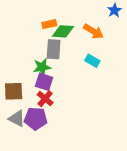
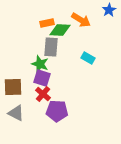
orange arrow: (93, 31) -> (81, 20), moved
green star: (42, 67) -> (40, 64), turned 30
purple pentagon: (36, 119) -> (57, 111), moved

